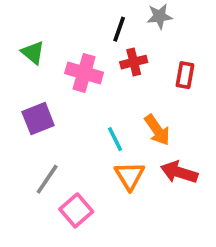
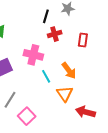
pink cross: (84, 73) -> (33, 55), moved
red arrow: (179, 172) -> (85, 112), moved
orange triangle: (130, 176) -> (65, 94), moved

